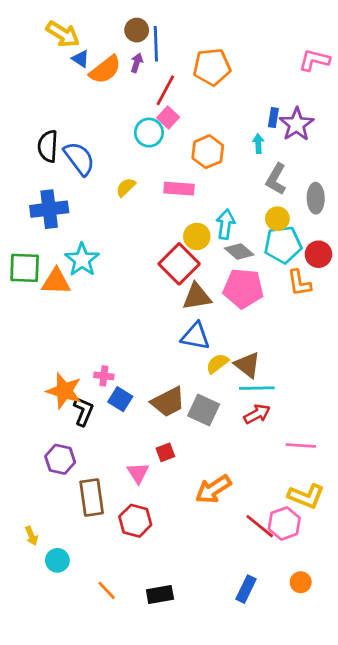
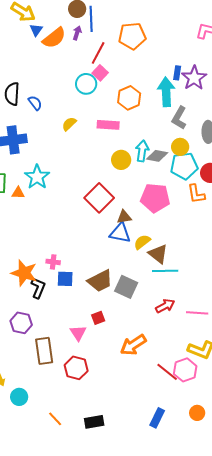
blue triangle: (81, 59) -> (36, 30), turned 32
cyan arrow: (258, 144) -> (166, 92), size x2.0
blue semicircle: (79, 159) -> (35, 103), size x0.6
gray diamond: (239, 251) -> (157, 156), moved, turned -30
red square: (179, 264) -> (99, 198), moved
orange triangle: (56, 282) -> (18, 193), size x0.6
brown triangle: (197, 297) -> (124, 217), moved, size x0.7
yellow semicircle: (217, 364) -> (142, 242), moved
blue square: (120, 399) -> (65, 279), turned -30
red arrow: (257, 414) -> (165, 306), moved

